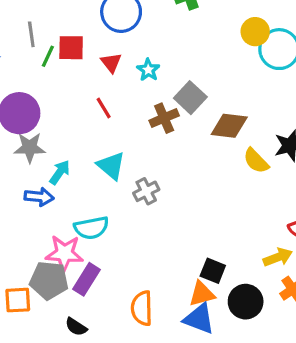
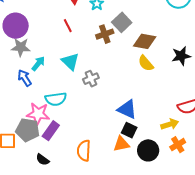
yellow semicircle: (256, 161) -> (146, 63), moved
blue arrow: (39, 197) -> (25, 78), turned -132
blue triangle: (199, 319) -> (127, 109), moved

